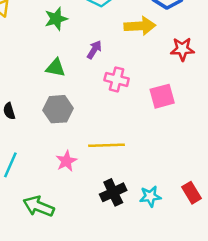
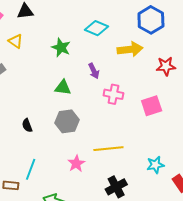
green star: (56, 19) -> (61, 48), turned -30
purple arrow: (94, 50) -> (94, 71), turned 126
cyan star: (150, 196) -> (155, 165), moved

